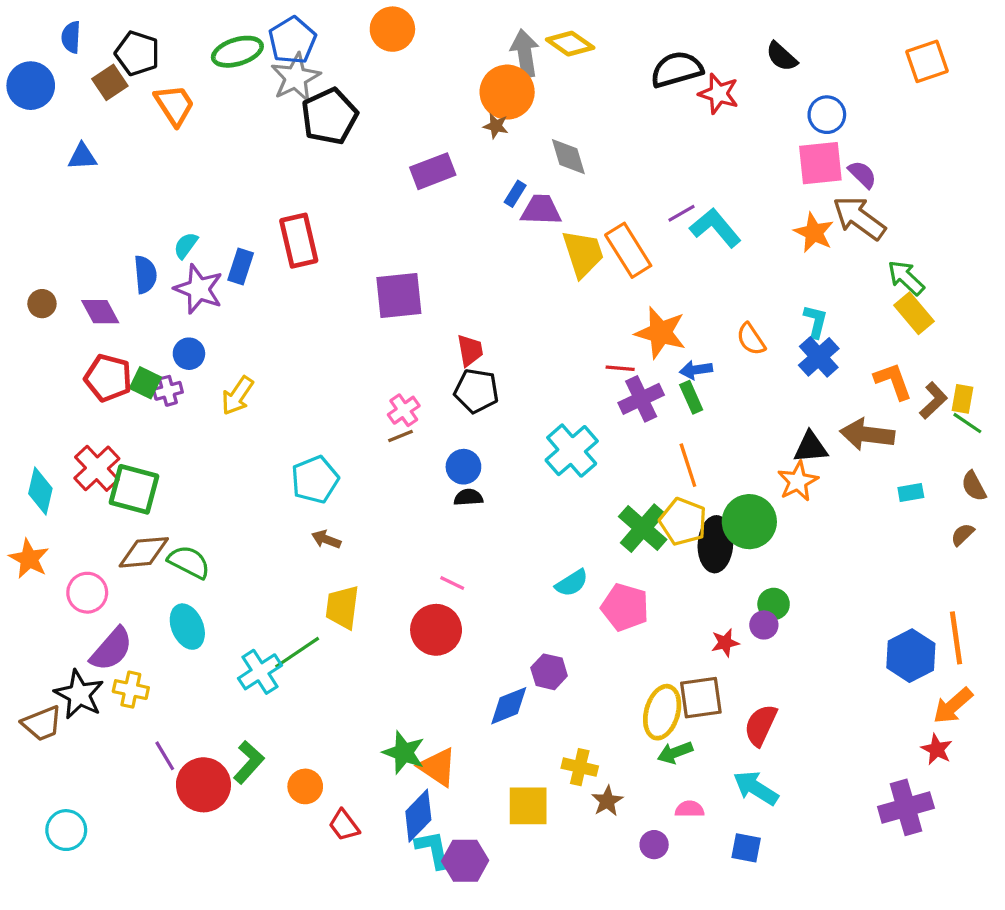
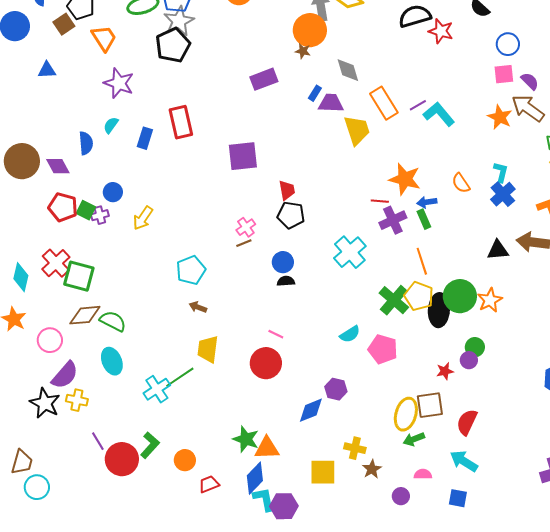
black pentagon: (329, 116) -> (173, 45), moved
pink square: (820, 163) -> (504, 74), size x0.7
orange rectangle: (628, 250) -> (384, 103), moved
purple star: (199, 289) -> (119, 83), moved
brown circle: (42, 304) -> (22, 161), size x2.0
orange star: (798, 481) -> (490, 300), moved
brown trapezoid: (42, 723) -> (22, 462), moved, turned -52
orange triangle: (438, 767) -> (267, 448), turned -36
red trapezoid: (344, 825) -> (209, 484), turned 105

